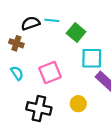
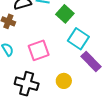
cyan square: (92, 58) -> (78, 39), turned 30

